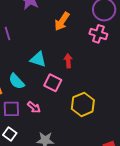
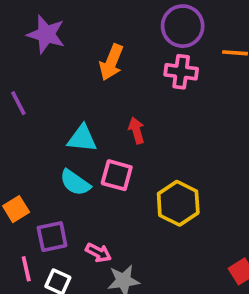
cyan semicircle: (17, 81) -> (75, 183), moved
pink arrow: (34, 107) -> (98, 253), moved

